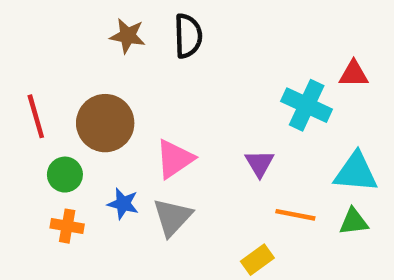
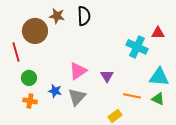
brown circle: (105, 123) -> (35, 31), moved
purple triangle: (260, 163) -> (107, 76), moved
green triangle: (354, 222) -> (158, 99), turned 32

